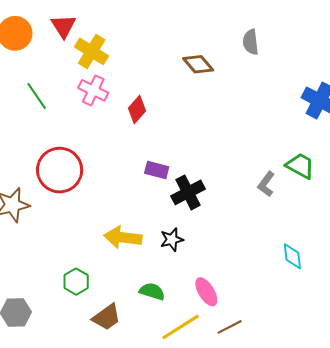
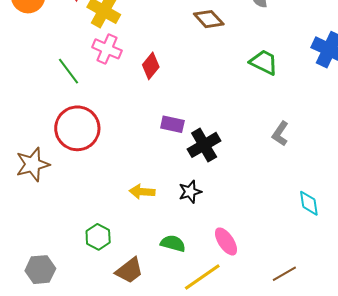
green line: (37, 96) -> (69, 71), moved
green trapezoid: (300, 166) -> (264, 62), moved
yellow arrow: (123, 237) -> (142, 192), size x0.7
brown line: (230, 327) -> (284, 274), moved

